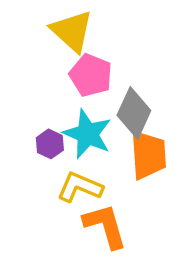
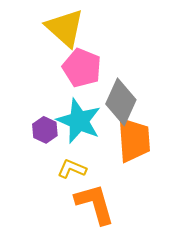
yellow L-shape: (80, 187) -> (72, 169), size x0.7

